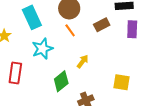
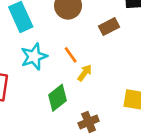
orange line: (70, 30) -> (71, 55), moved

